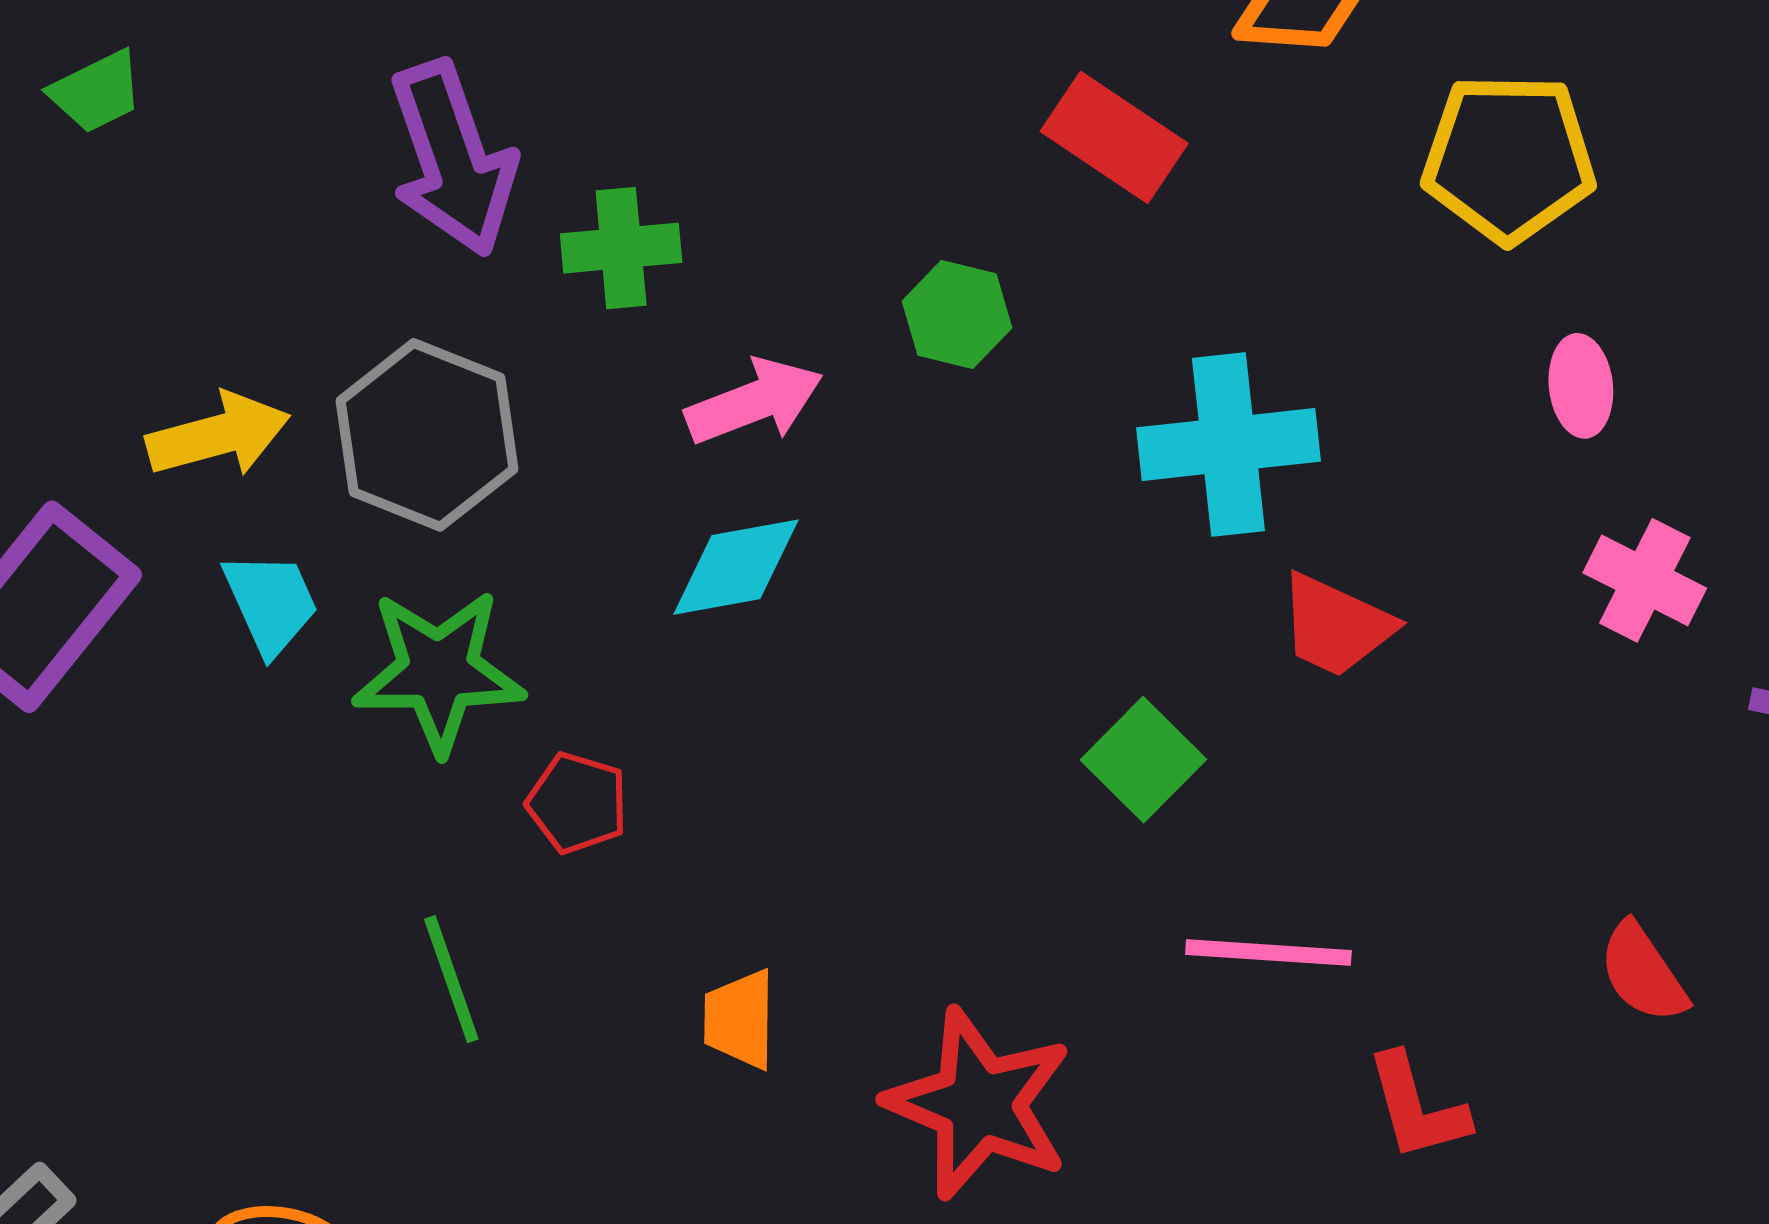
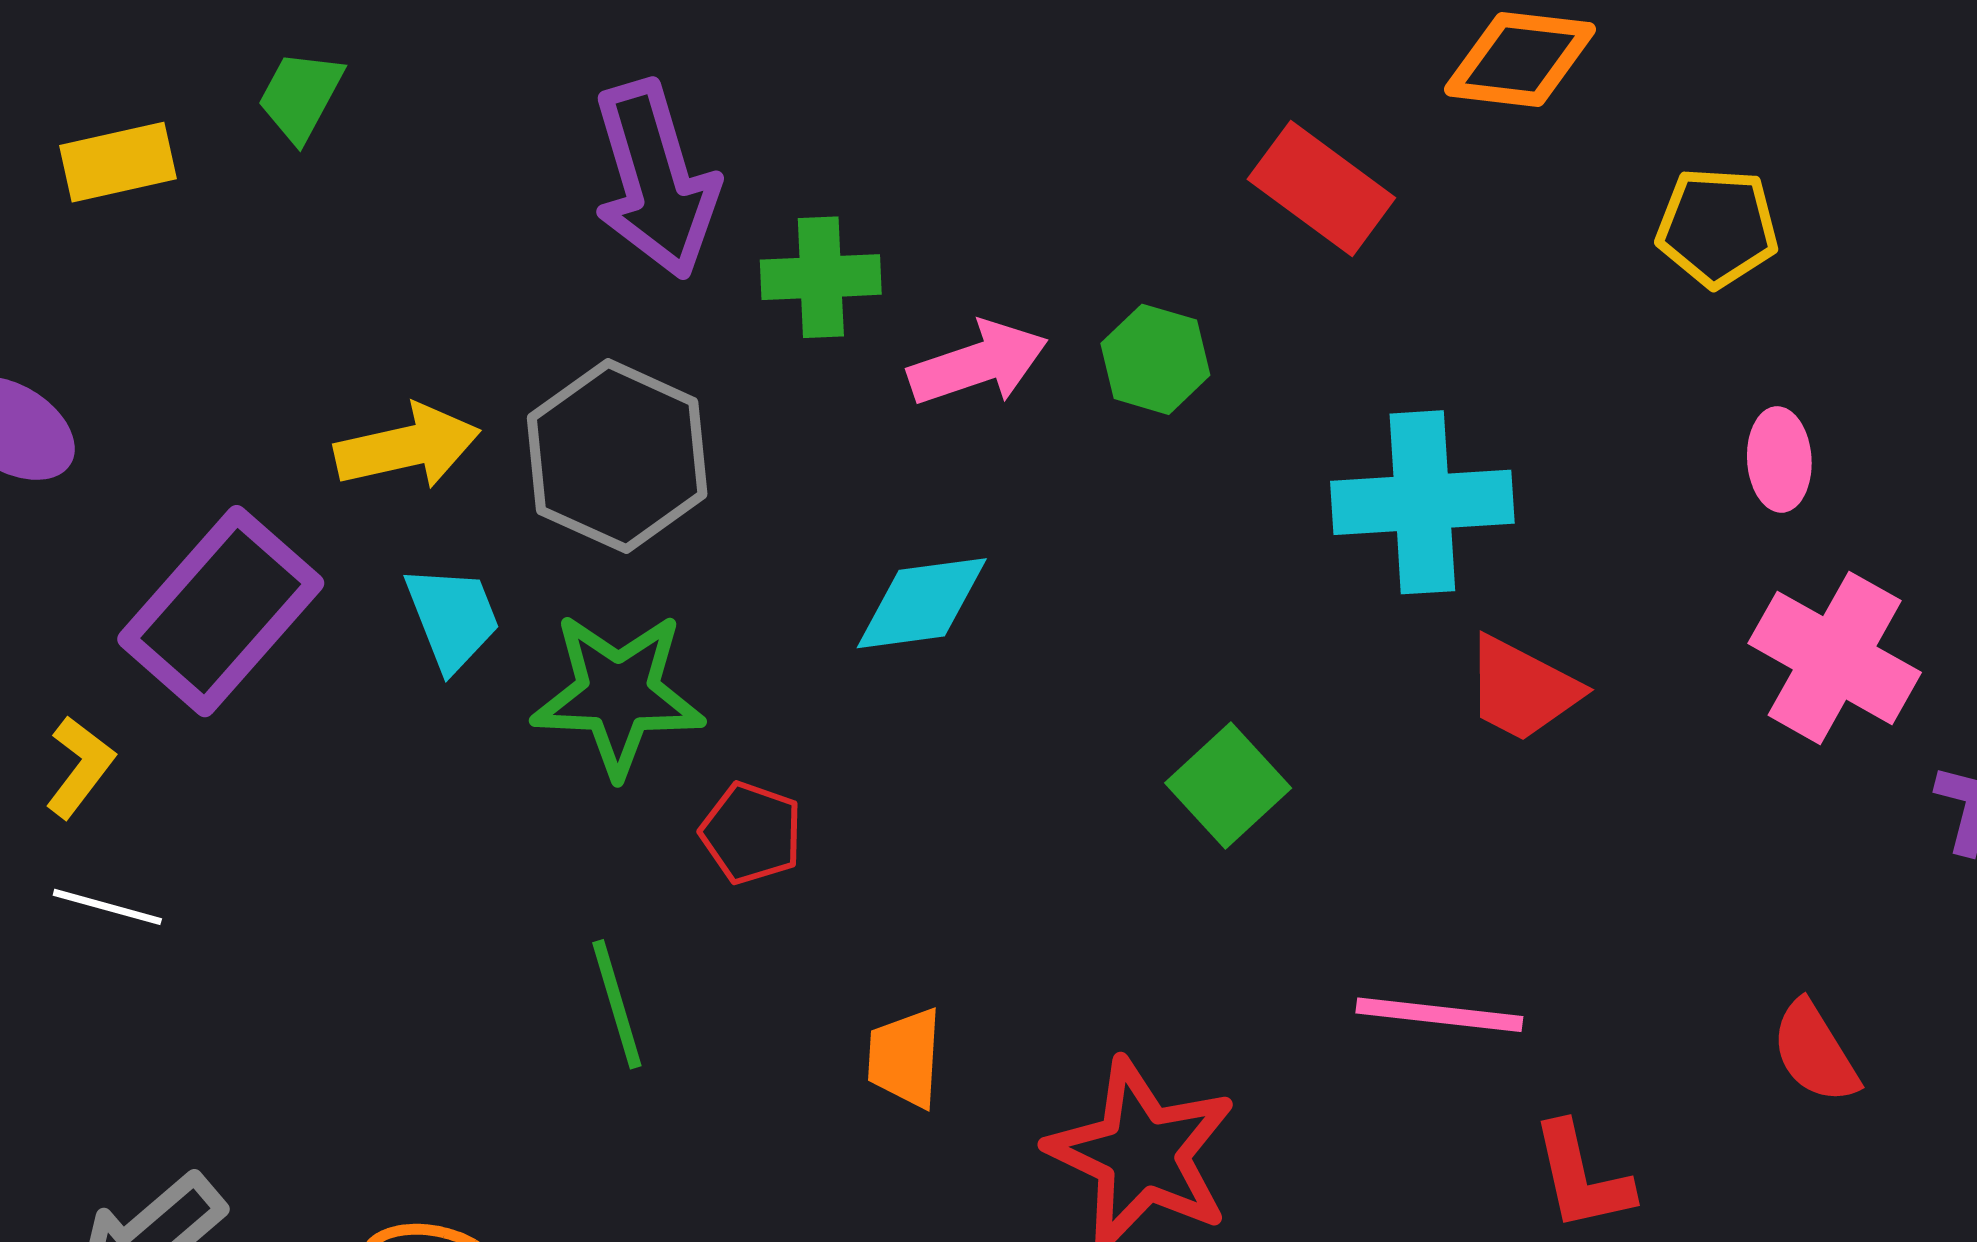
green trapezoid: (96, 92) -> (300, 96), turned 142
yellow pentagon: (1509, 158) -> (1717, 227), size x0.7
pink arrow: (754, 402) -> (978, 363), moved
pink cross: (1645, 580) -> (1835, 658), size x1.4
green square: (1143, 760) -> (1228, 785), moved

